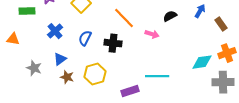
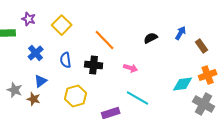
pink arrow: (152, 34) -> (131, 68), moved
blue semicircle: (85, 38) -> (66, 60), turned -35
cyan line: (157, 76) -> (138, 98), turned 30
brown star: (67, 77) -> (34, 99), moved
gray cross: (223, 82) -> (204, 104), turned 30

